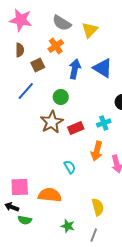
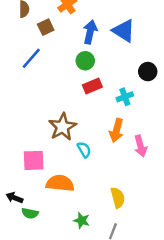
green circle: (61, 97) -> (85, 61), moved
brown star: (52, 122) -> (62, 127), moved
red rectangle: (76, 128) -> (92, 86), moved
pink square: (20, 187) -> (34, 160), moved

